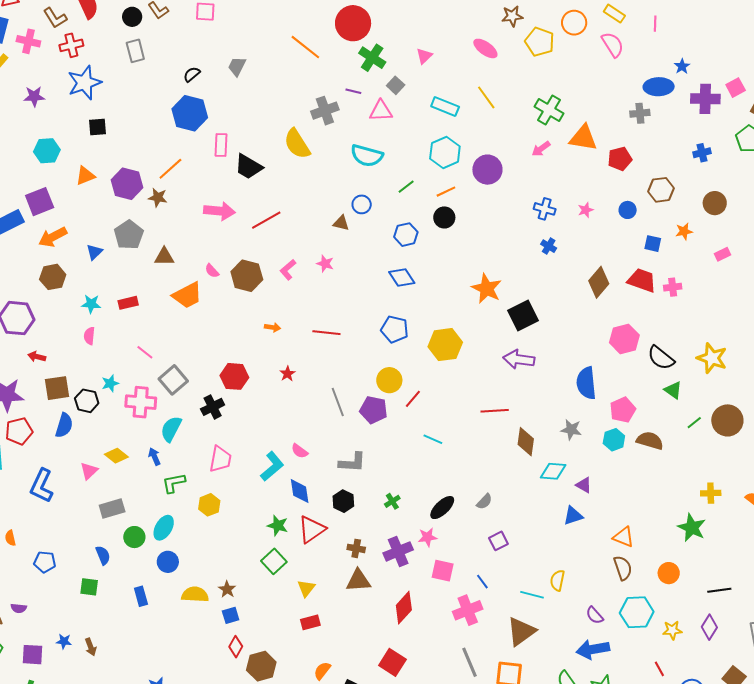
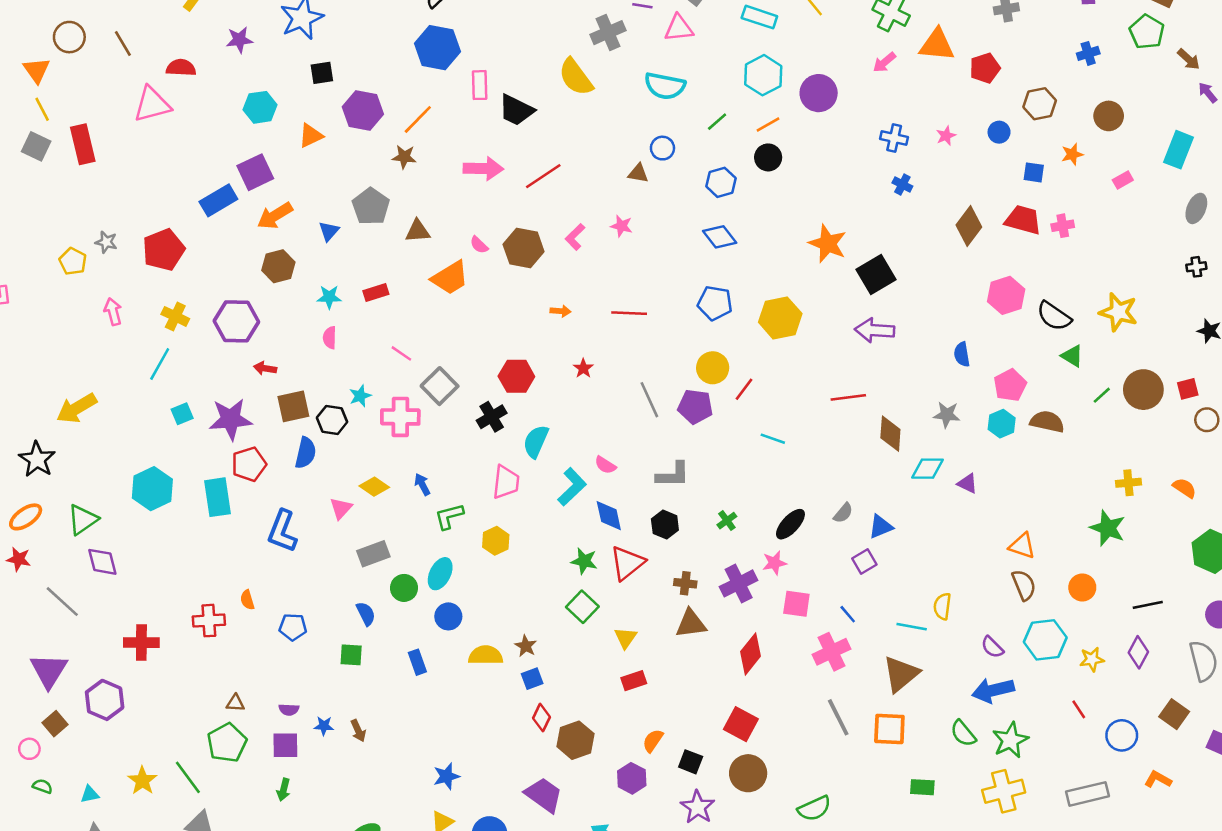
purple hexagon: (127, 184) -> (363, 110), moved
blue semicircle: (586, 383) -> (962, 354), size x0.6
cyan semicircle: (171, 429) -> (536, 441), moved
blue triangle: (573, 516) -> (881, 527), moved
purple semicircle: (19, 608) -> (289, 710), moved

